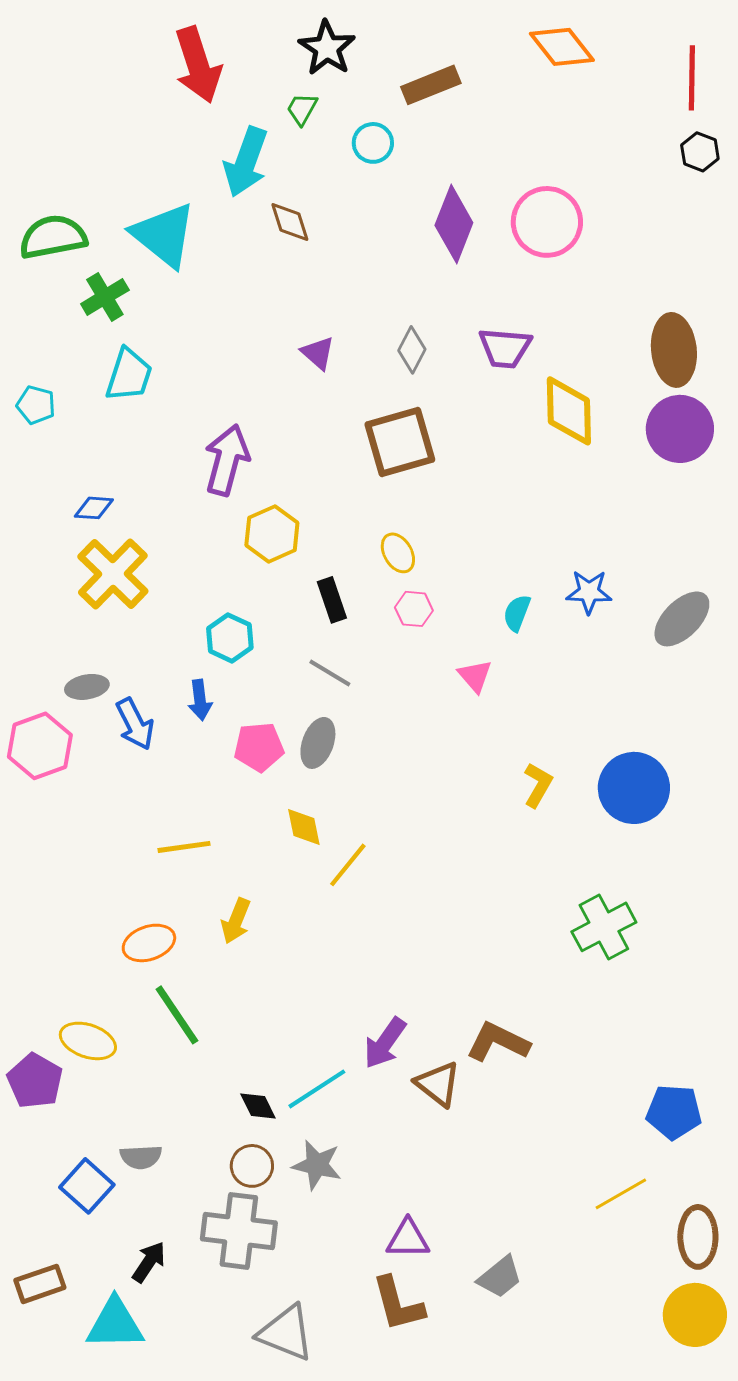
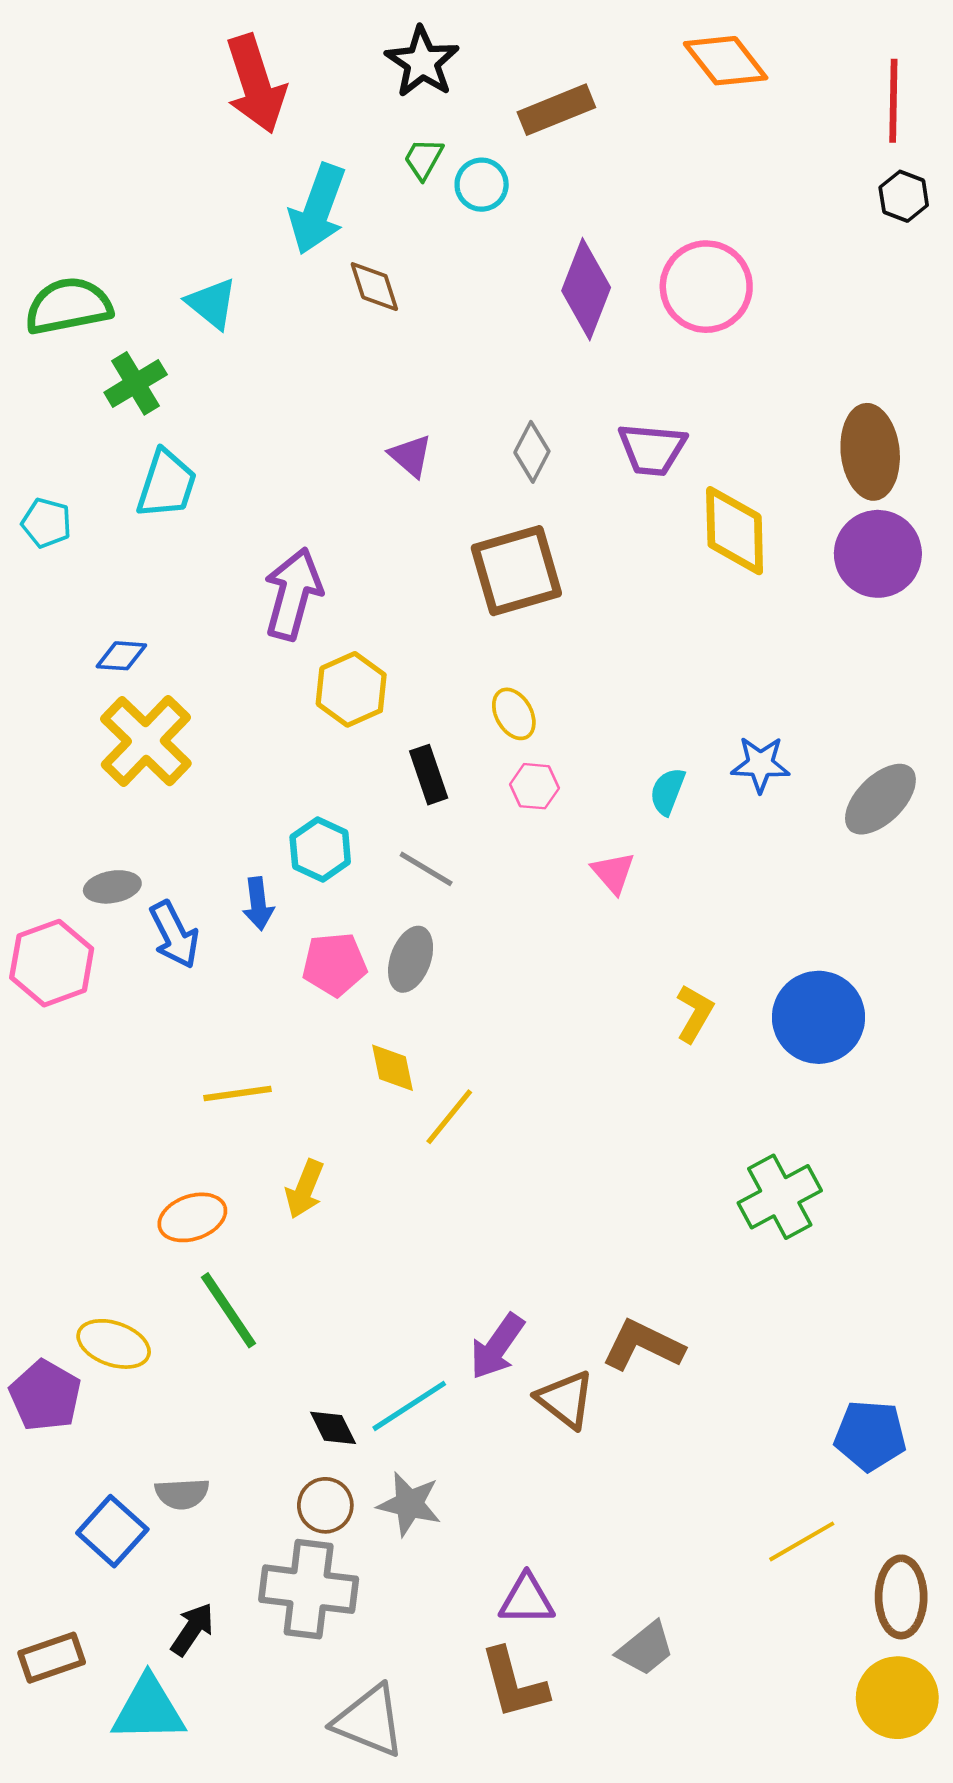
green trapezoid: (302, 109) -> (423, 159), moved
cyan triangle: (164, 235) -> (212, 303), size x0.6
cyan hexagon: (230, 638) -> (320, 849), moved

